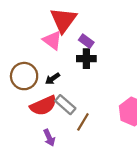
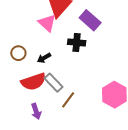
purple rectangle: (86, 41) -> (90, 20), moved, size x1.5
brown circle: (24, 76) -> (18, 53), size x0.6

